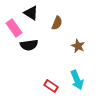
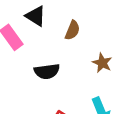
black semicircle: (29, 45) -> (47, 71), moved

